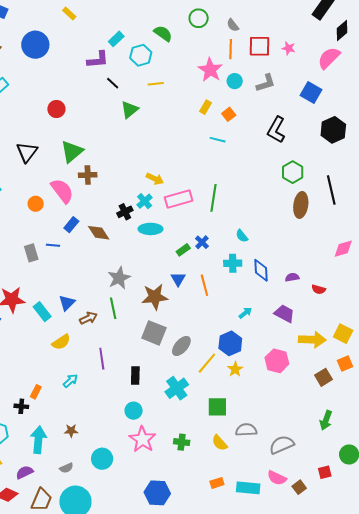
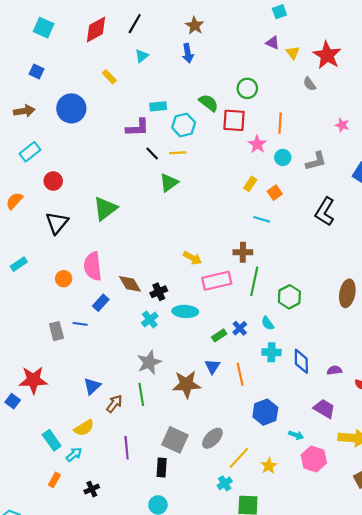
gray semicircle: (233, 25) -> (310, 84), moved
cyan rectangle: (116, 39) -> (158, 106), turned 35
red square: (259, 46) -> (234, 120), moved
pink star: (210, 70) -> (257, 144), size x0.7
yellow line: (156, 84) -> (178, 153), moved
red circle: (56, 109) -> (53, 181), moved
green triangle: (72, 152) -> (105, 209), moved
green hexagon: (293, 172) -> (289, 297), moved
brown cross: (88, 175) -> (243, 252), moved
pink semicircle: (62, 191) -> (93, 266), turned -152
cyan cross: (145, 201) -> (150, 320), moved
brown diamond: (99, 233) -> (130, 284), moved
cyan semicircle: (242, 236) -> (268, 323), moved
cyan rectangle: (42, 312) -> (52, 440), moved
cyan arrow: (245, 313) -> (296, 435), moved, turned 56
brown arrow: (88, 318) -> (114, 404), turned -30
gray square: (154, 333) -> (175, 440), moved
blue hexagon: (230, 343) -> (265, 412), moved
cyan arrow: (70, 381) -> (74, 454), moved
cyan cross: (177, 388) -> (225, 483), moved, size x0.6
black cross: (21, 406) -> (92, 489), moved, turned -32

